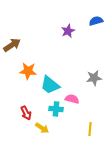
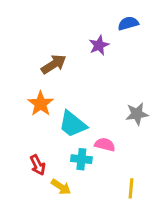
blue semicircle: (96, 21) -> (128, 23), moved
brown arrow: (12, 45) -> (54, 64), moved
orange star: (28, 71) -> (41, 104), turned 30

